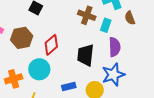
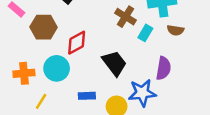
brown semicircle: (130, 18) -> (175, 30), turned -72
purple semicircle: (115, 47) -> (163, 68), moved
black trapezoid: (86, 55) -> (114, 63), turned 125

